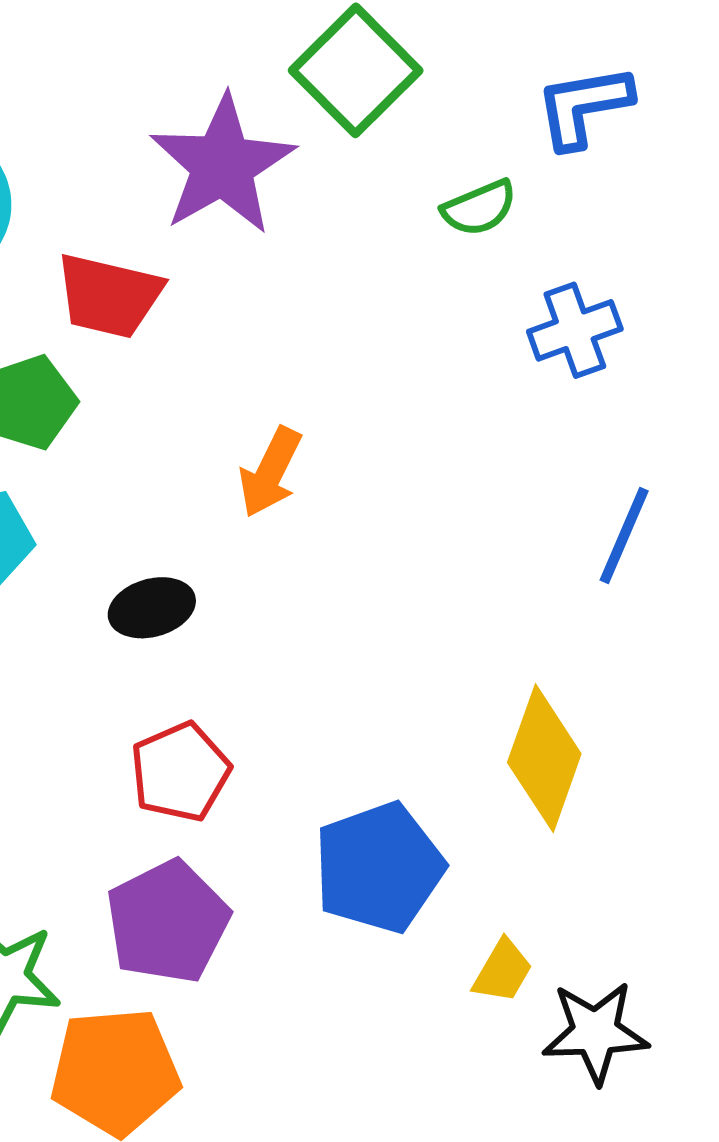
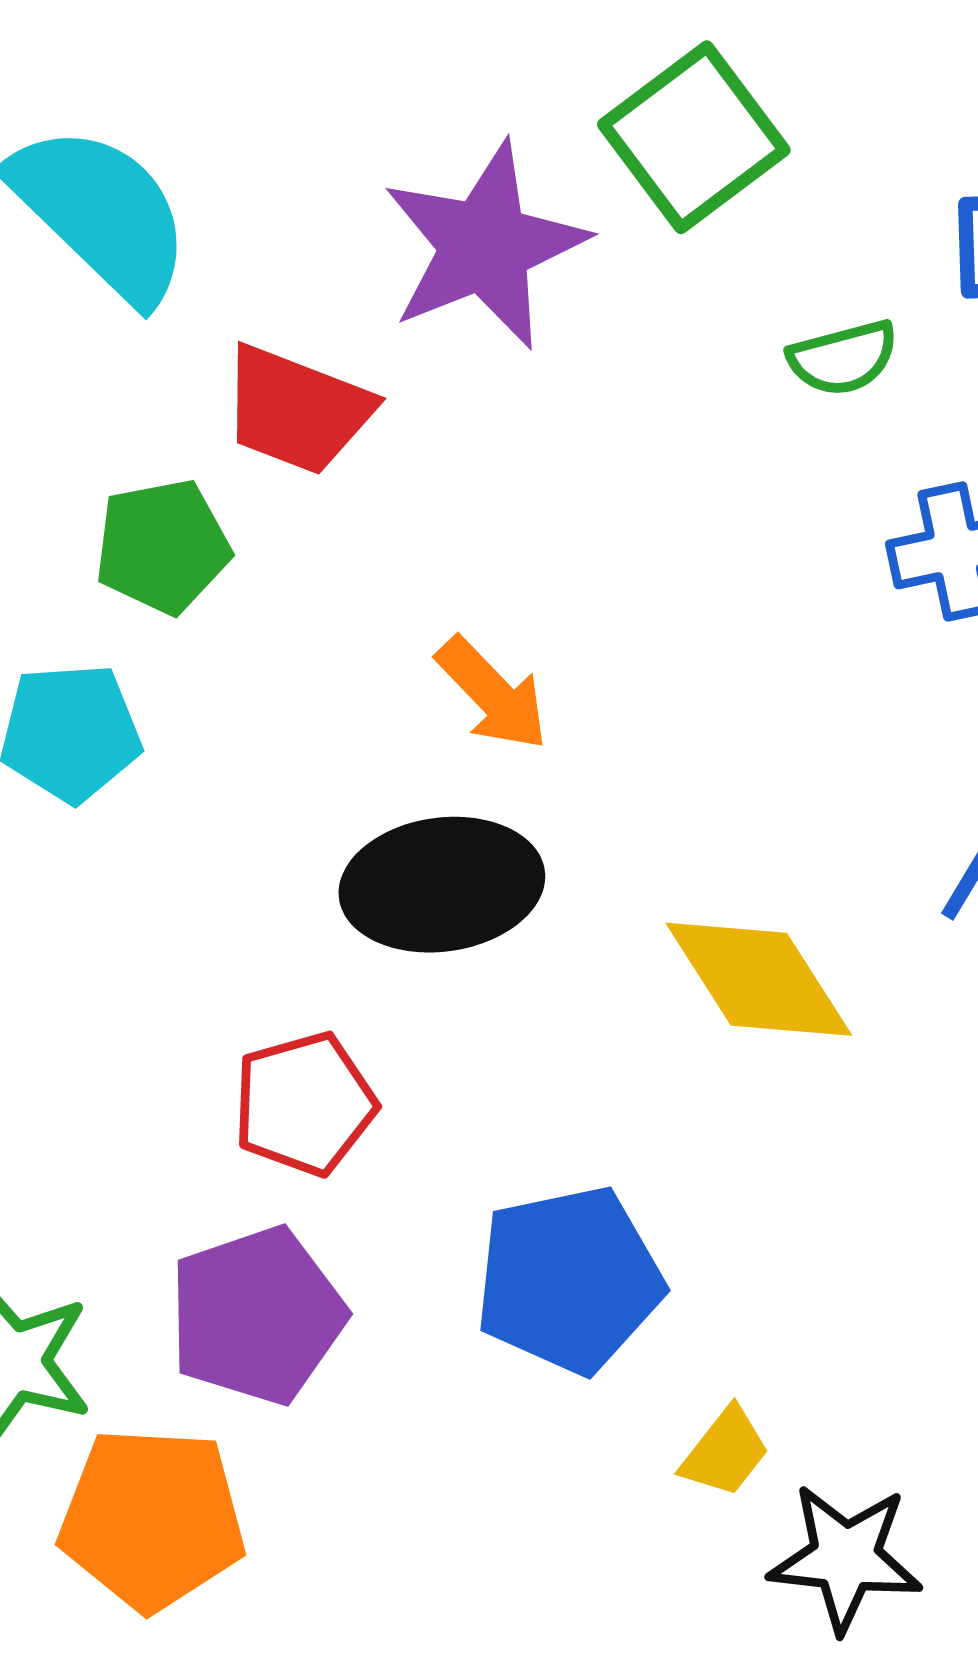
orange arrow: (270, 472) -> (492, 694), turned -78
black ellipse: (152, 608) -> (442, 885), moved, size x1.6
yellow diamond: (544, 758) -> (759, 979), moved, turned -60

